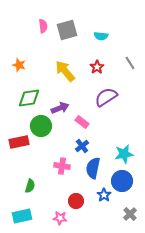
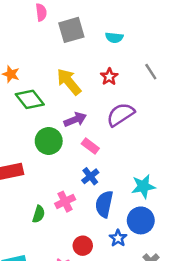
pink semicircle: (43, 26) -> (41, 12), moved
green diamond: (29, 98) -> (30, 99), moved, turned 60
purple arrow: (60, 108) -> (75, 120), moved
green circle: (41, 126) -> (49, 141), moved
pink cross: (62, 166) -> (65, 202), turned -35
green semicircle: (30, 186) -> (39, 214), moved

